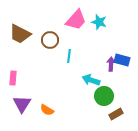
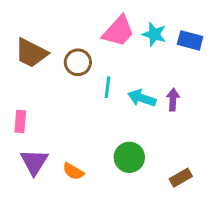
blue rectangle: (122, 60) -> (190, 40), moved
cyan arrow: (91, 80) -> (142, 98), moved
green circle: (104, 96) -> (129, 157), moved

